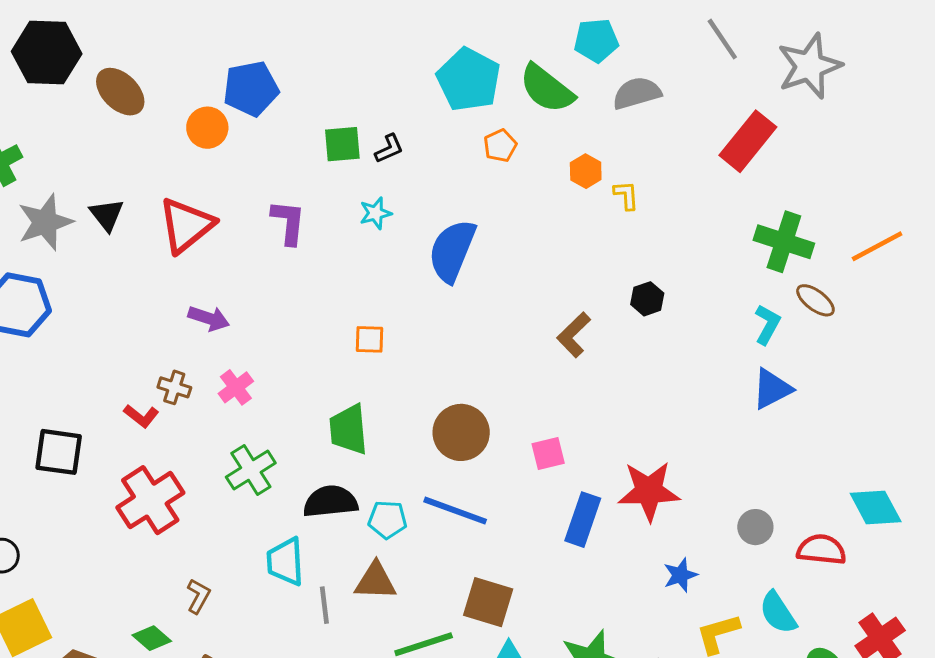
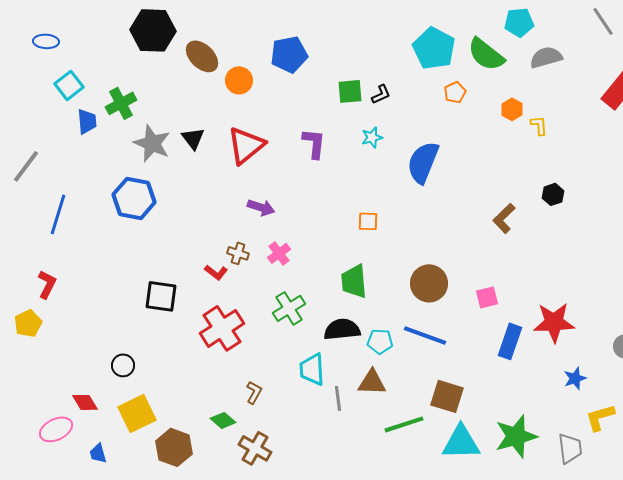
orange circle: (207, 128) -> (239, 80), moved
gray star: (45, 222) -> (152, 143), turned -30

